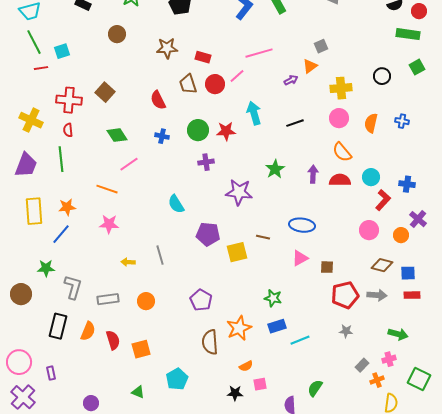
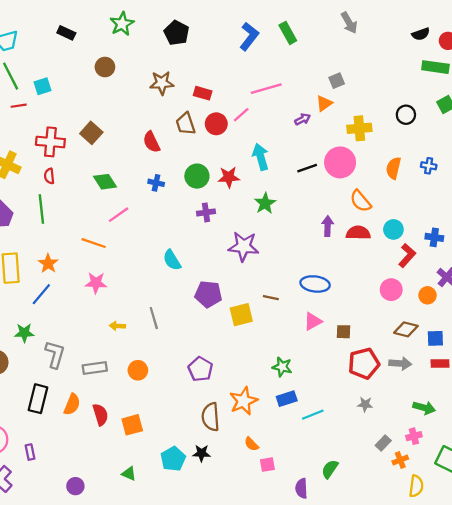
pink circle: (339, 118) -> (340, 162), moved, size x1.4
green star: (275, 169) -> (265, 203), moved
orange star: (67, 207) -> (48, 264), turned -30
orange semicircle: (246, 366) -> (251, 444), turned 72
black star: (235, 393) -> (201, 453), moved

